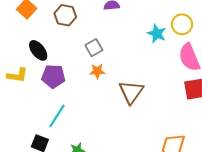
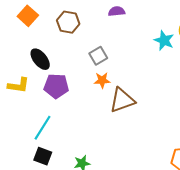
brown triangle: (131, 92) -> (122, 100), moved, turned 36
cyan line: (57, 116) -> (43, 128), moved

